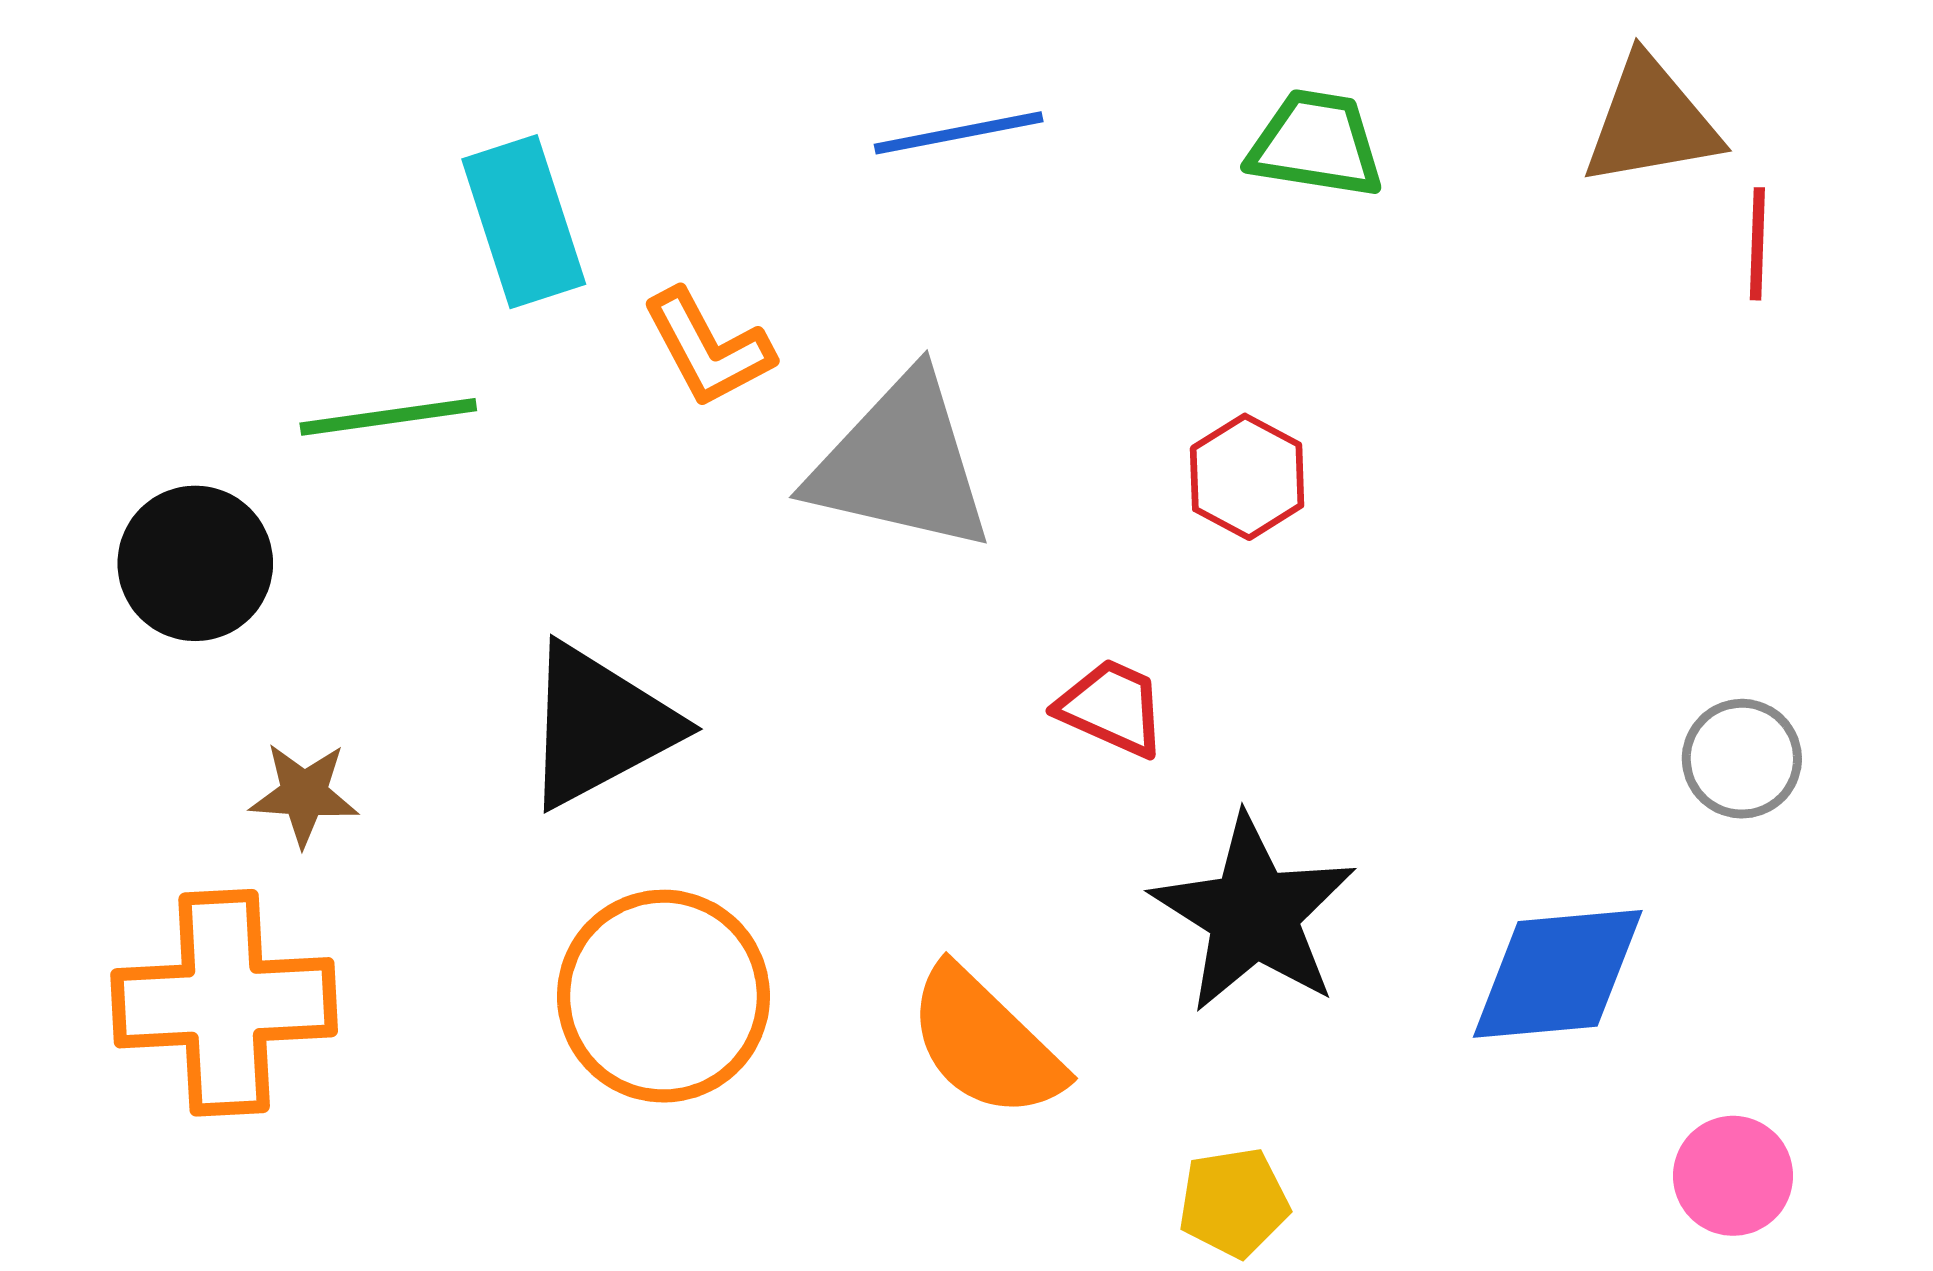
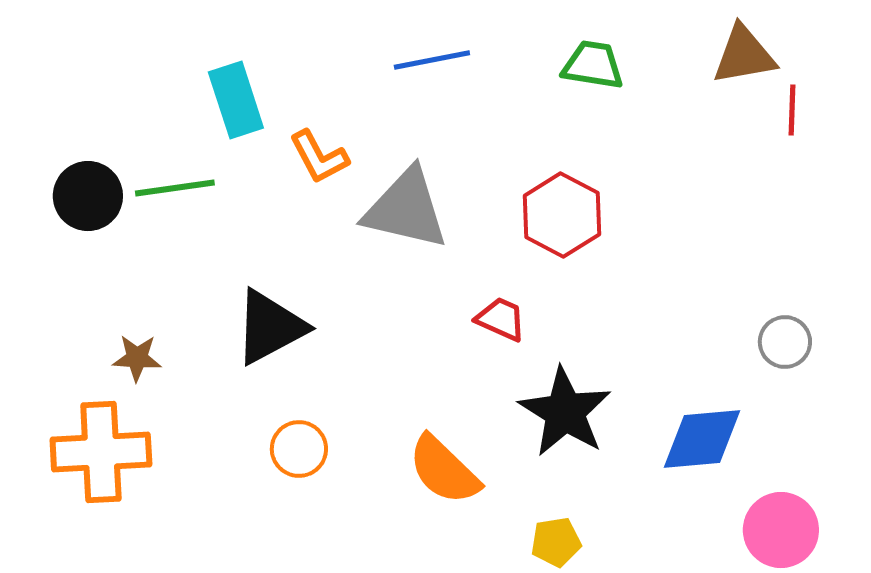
red hexagon: (1247, 477) -> (562, 215), size x1.5
black circle: (195, 563) -> (88, 196), moved
orange circle: (663, 996) -> (299, 449), size x0.6
pink circle: (1733, 1176) -> (781, 530), size x1.4

